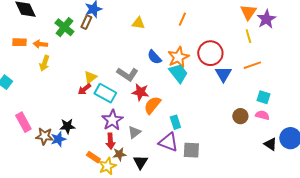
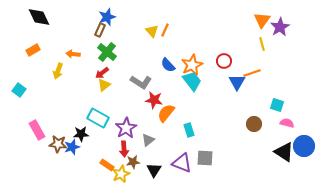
orange line: (182, 19) -> (165, 30), moved
yellow triangle: (138, 23) -> (152, 31), turned 40
green cross: (64, 27) -> (107, 52), moved
orange rectangle: (19, 42) -> (33, 50), turned -32
orange arrow: (40, 44) -> (73, 54), moved
red circle: (210, 53) -> (224, 61), size x0.6
orange line: (252, 65) -> (252, 73), moved
red arrow: (84, 89) -> (102, 73), moved
cyan rectangle: (105, 93) -> (98, 118), moved
pink semicircle: (262, 115) -> (287, 123), moved
purple triangle: (168, 142) -> (182, 163), moved
black triangle: (270, 144) -> (284, 152), size x1.5

